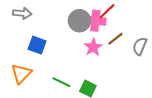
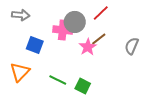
pink cross: (95, 21) -> (63, 30), moved
brown line: (115, 39) -> (99, 39), moved

